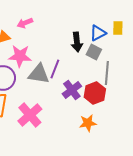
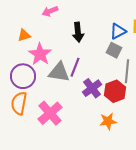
pink arrow: (25, 23) -> (50, 11), moved
black arrow: (77, 42) -> (78, 32), moved
pink star: (20, 56) -> (40, 54), turned 30

